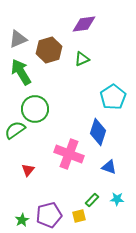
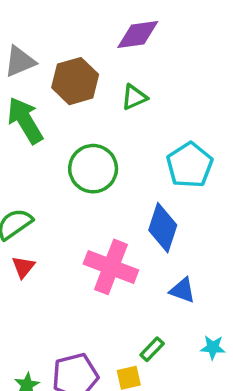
green circle: (35, 109) -> (93, 169), moved
red triangle: (28, 170) -> (23, 267), moved
cyan star: (117, 199) -> (213, 347), moved

